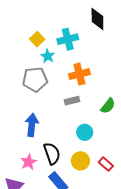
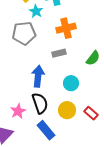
blue arrow: (32, 125) -> (38, 76), moved

